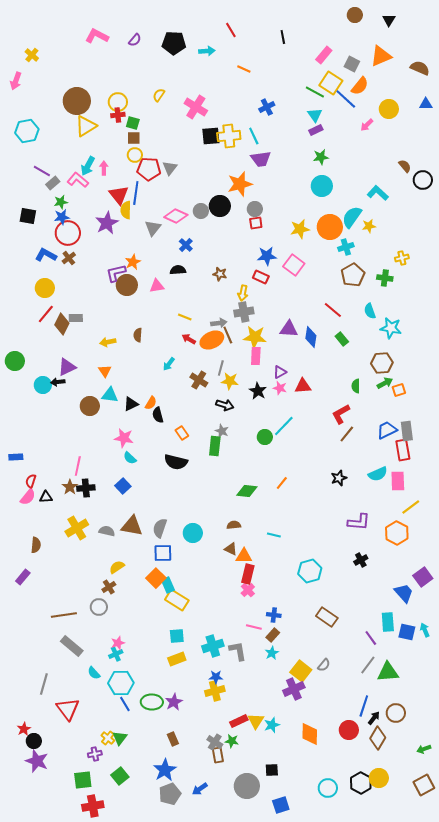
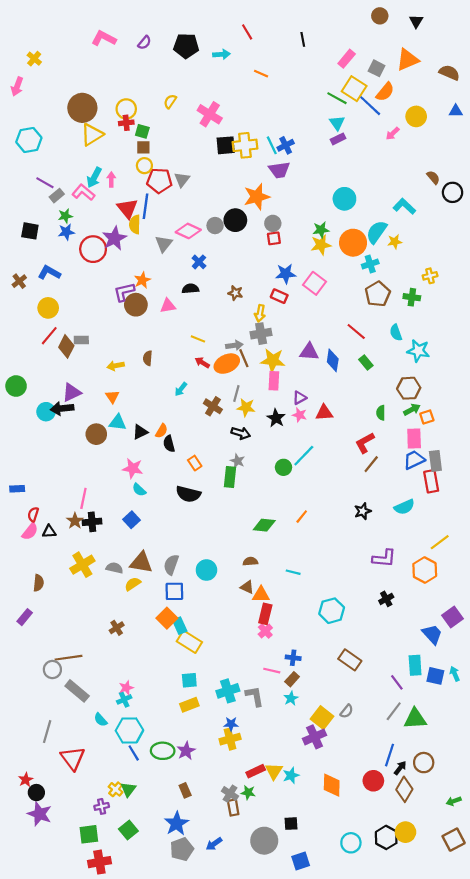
blue cross: (267, 107) -> (286, 145), moved
green star: (321, 157) -> (321, 230), moved
red circle: (68, 233) -> (93, 249), moved
brown cross: (69, 258) -> (19, 281), moved
black arrow: (58, 382) -> (62, 408), size x1.5
pink rectangle: (398, 481) -> (414, 438), moved
yellow semicircle: (117, 567) -> (133, 584), moved
gray circle: (99, 607) -> (52, 670), moved

